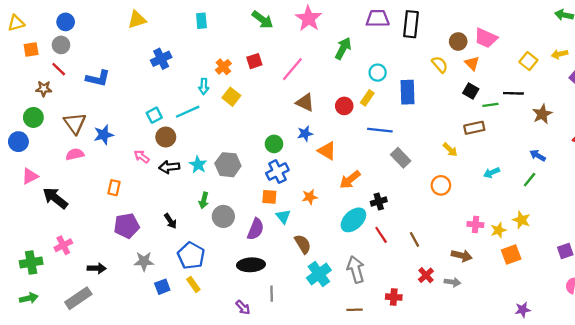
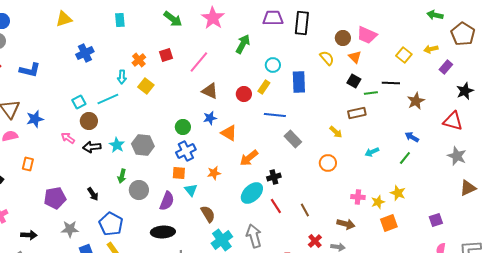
orange rectangle: (114, 188) -> (28, 164), moved

